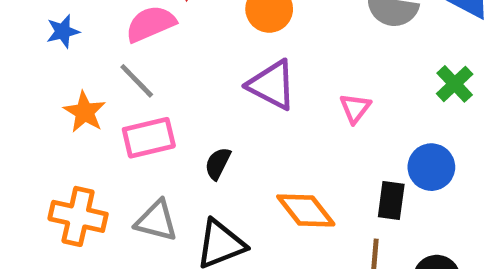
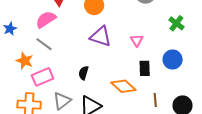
pink rectangle: (149, 138) -> (43, 77), moved
black rectangle: (391, 201) -> (145, 68), moved
gray triangle: (156, 221) -> (62, 101), turned -42

